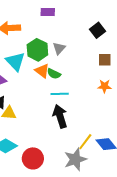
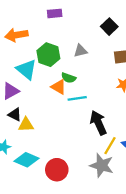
gray triangle: (59, 48) -> (80, 51), moved, turned 40
orange triangle: (42, 71) -> (59, 87), moved
black arrow: (60, 116) -> (98, 123), moved
gray star: (75, 159) -> (102, 165), turned -30

